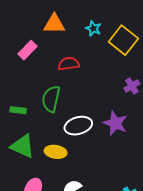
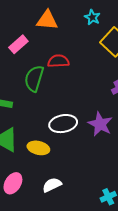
cyan star: (93, 28) -> (92, 17), moved
green semicircle: (51, 99) -> (34, 78), moved

